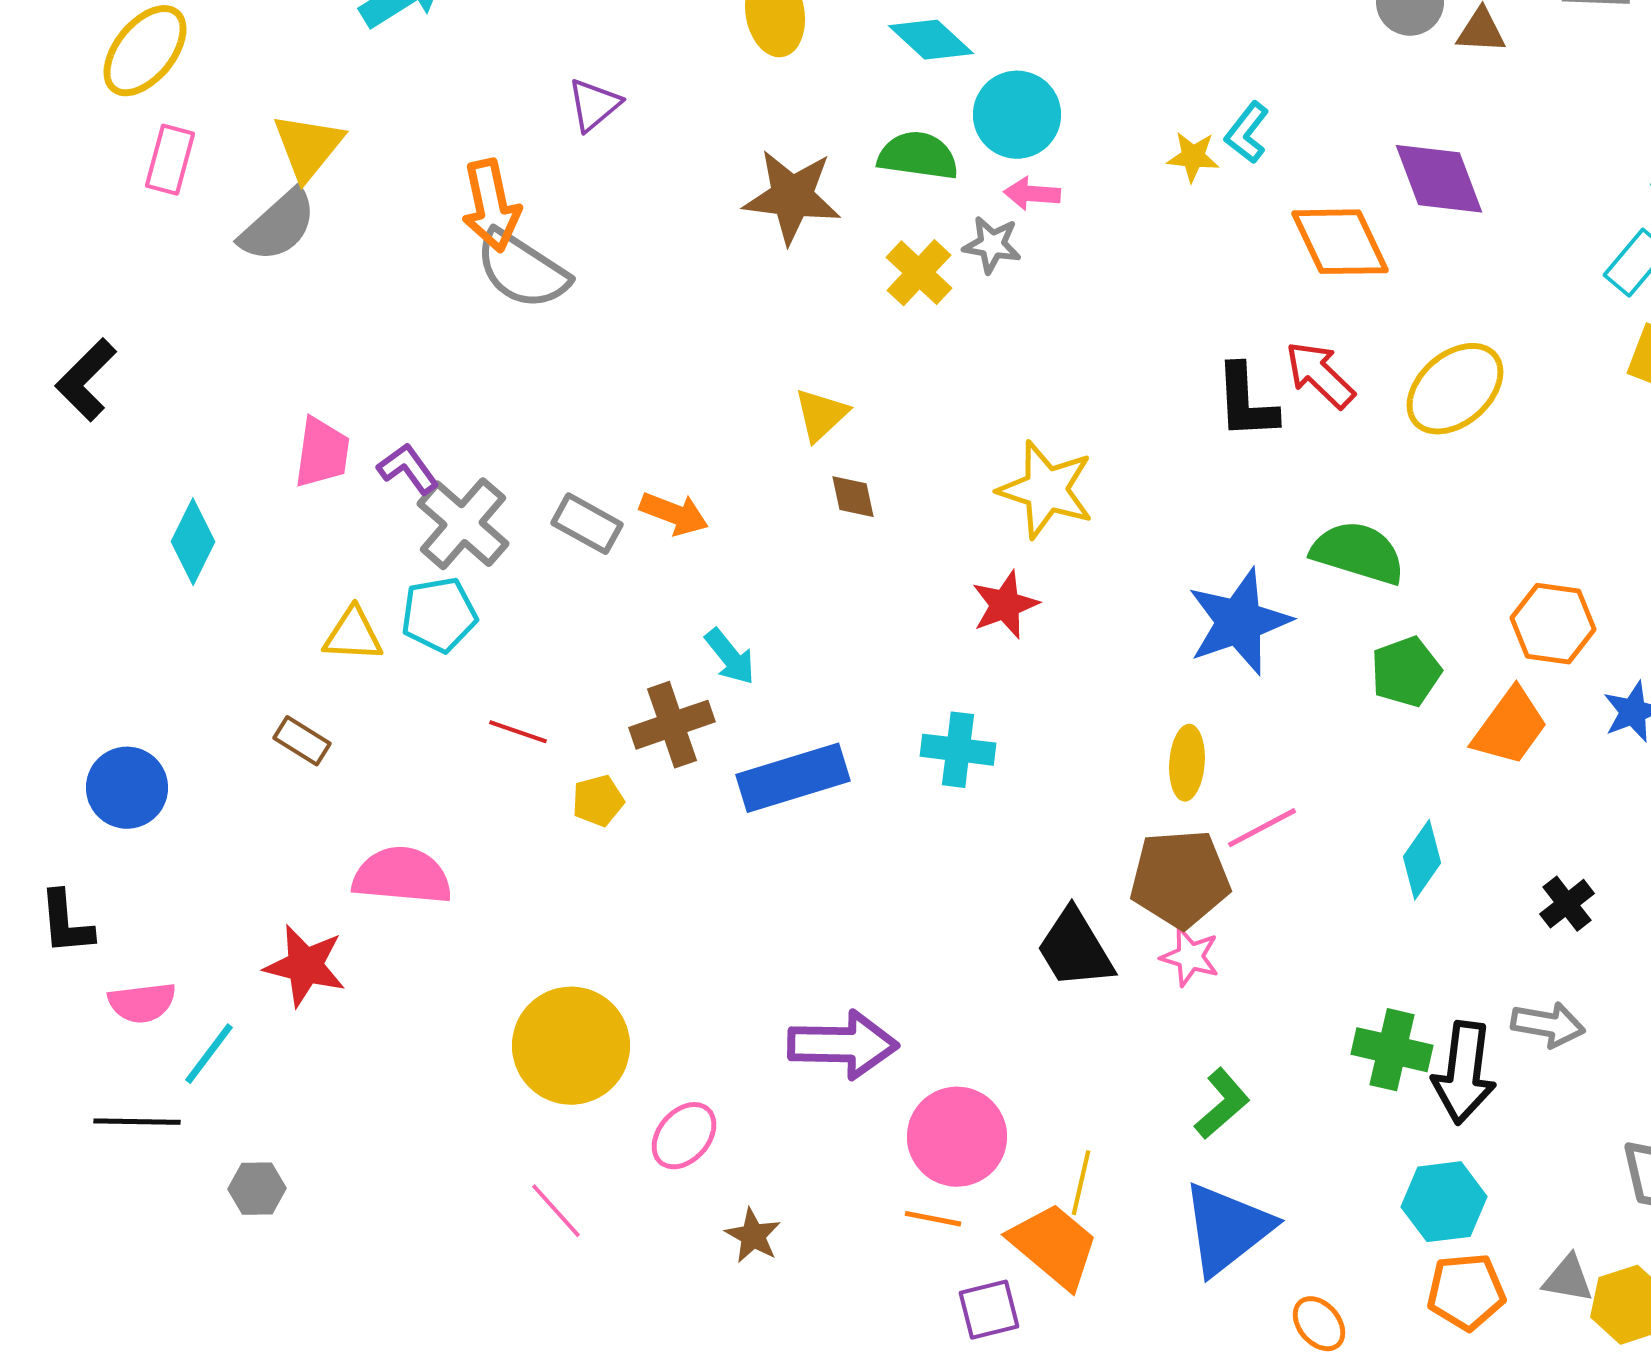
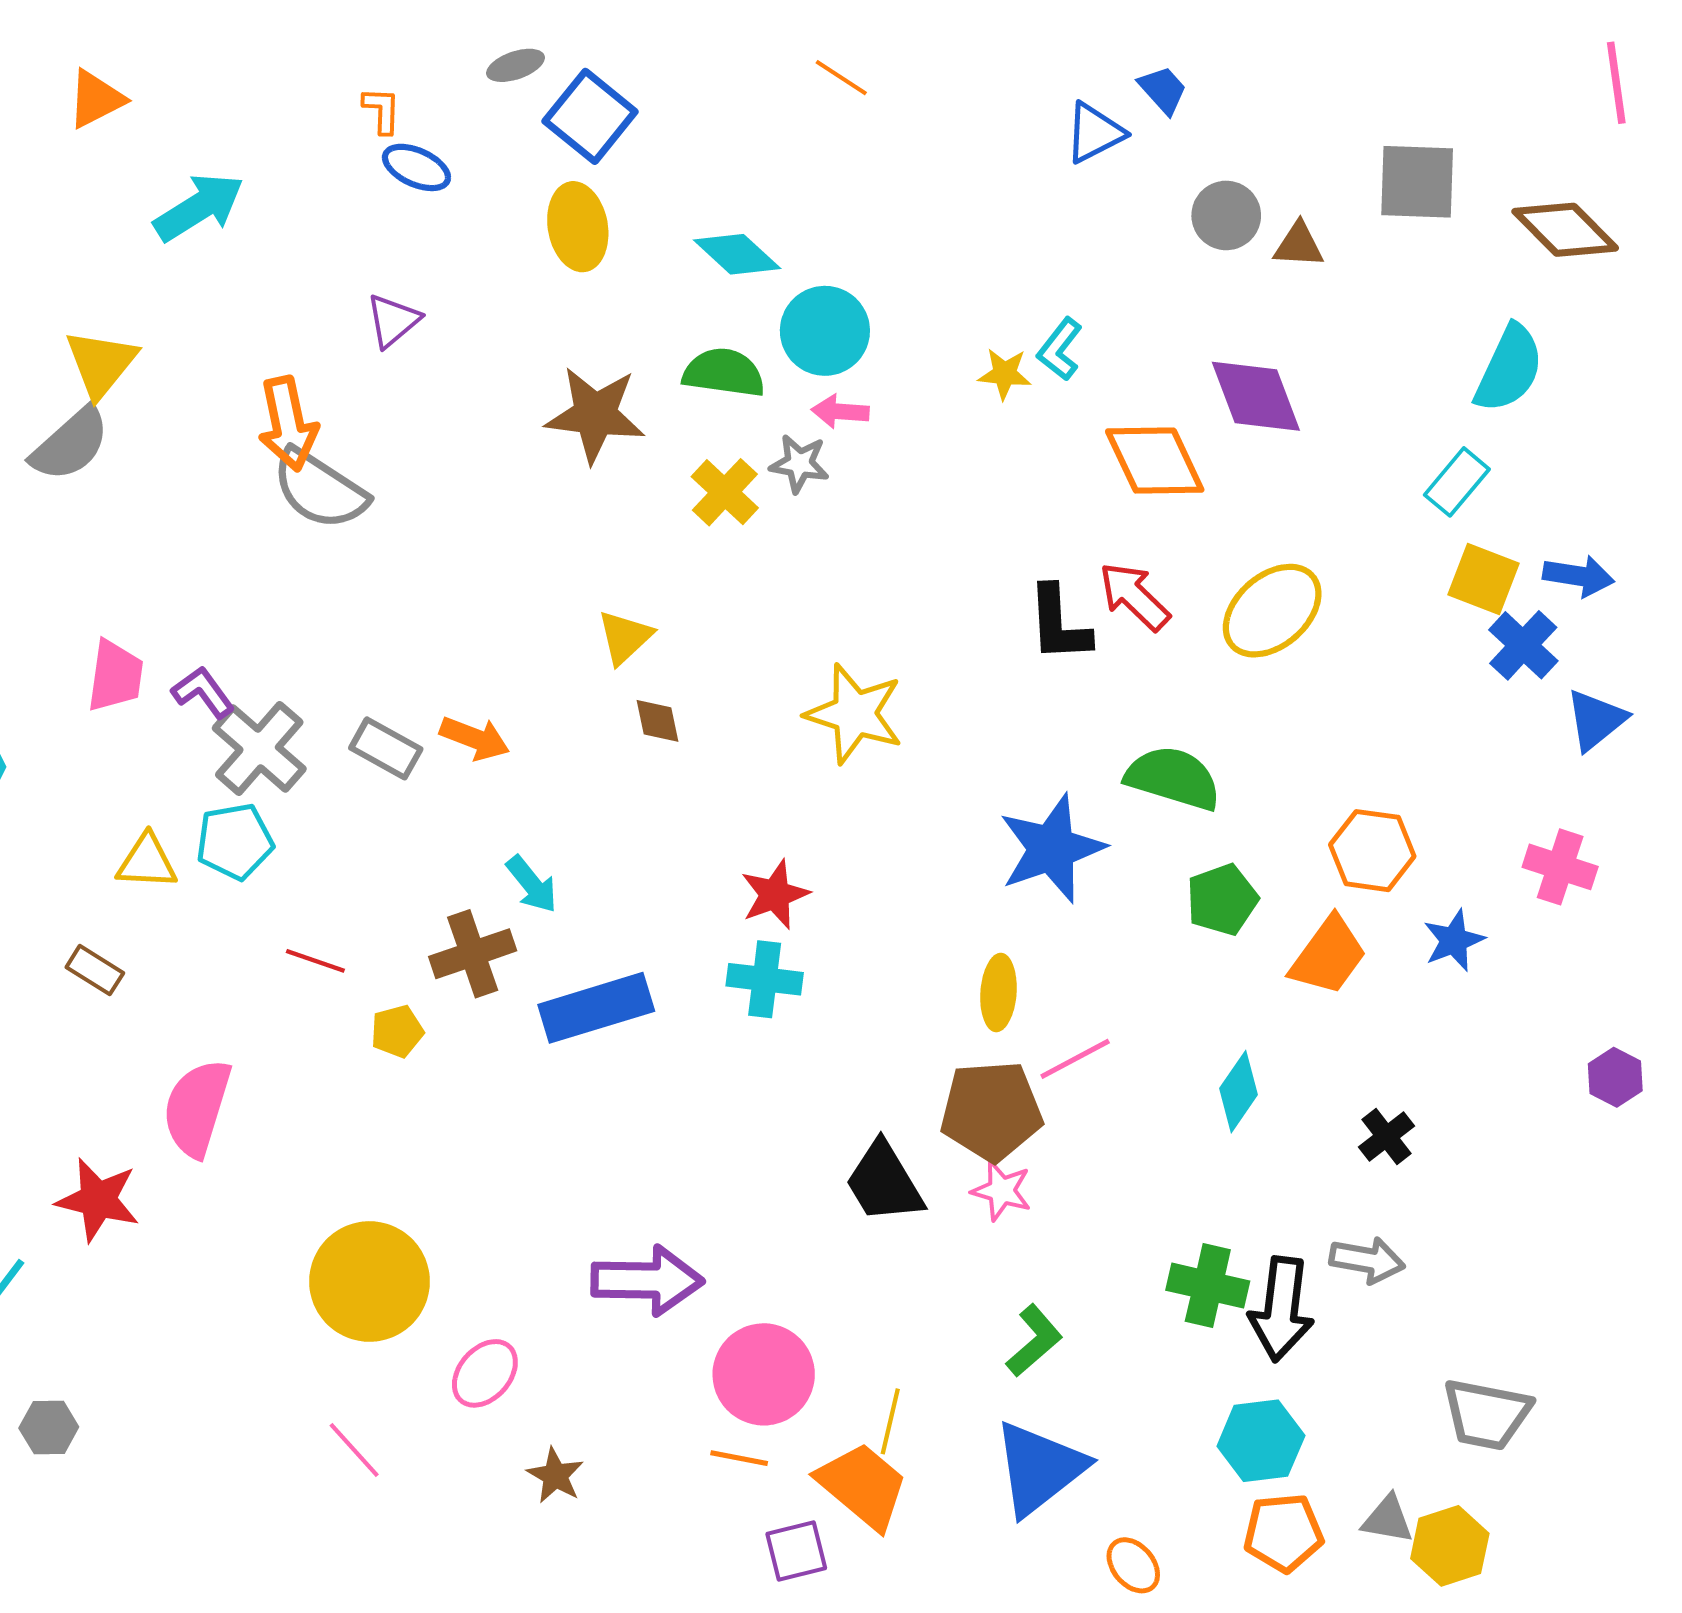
red star: (1005, 605) -> (775, 894), moved
pink semicircle: (402, 876) -> (197, 1108), turned -78

